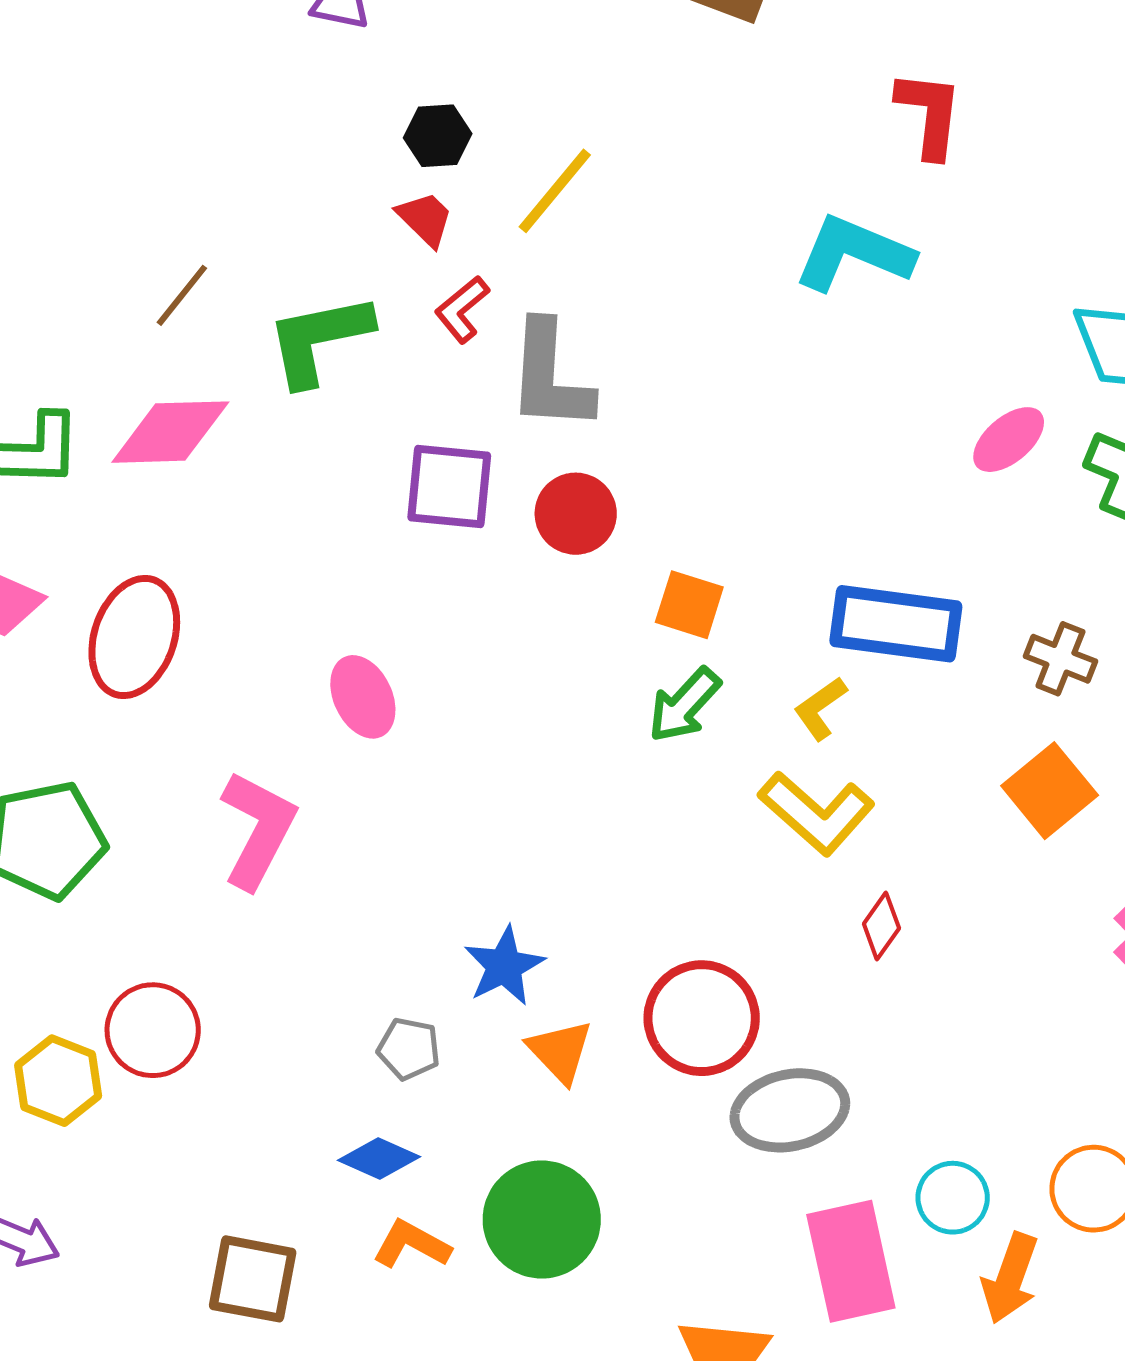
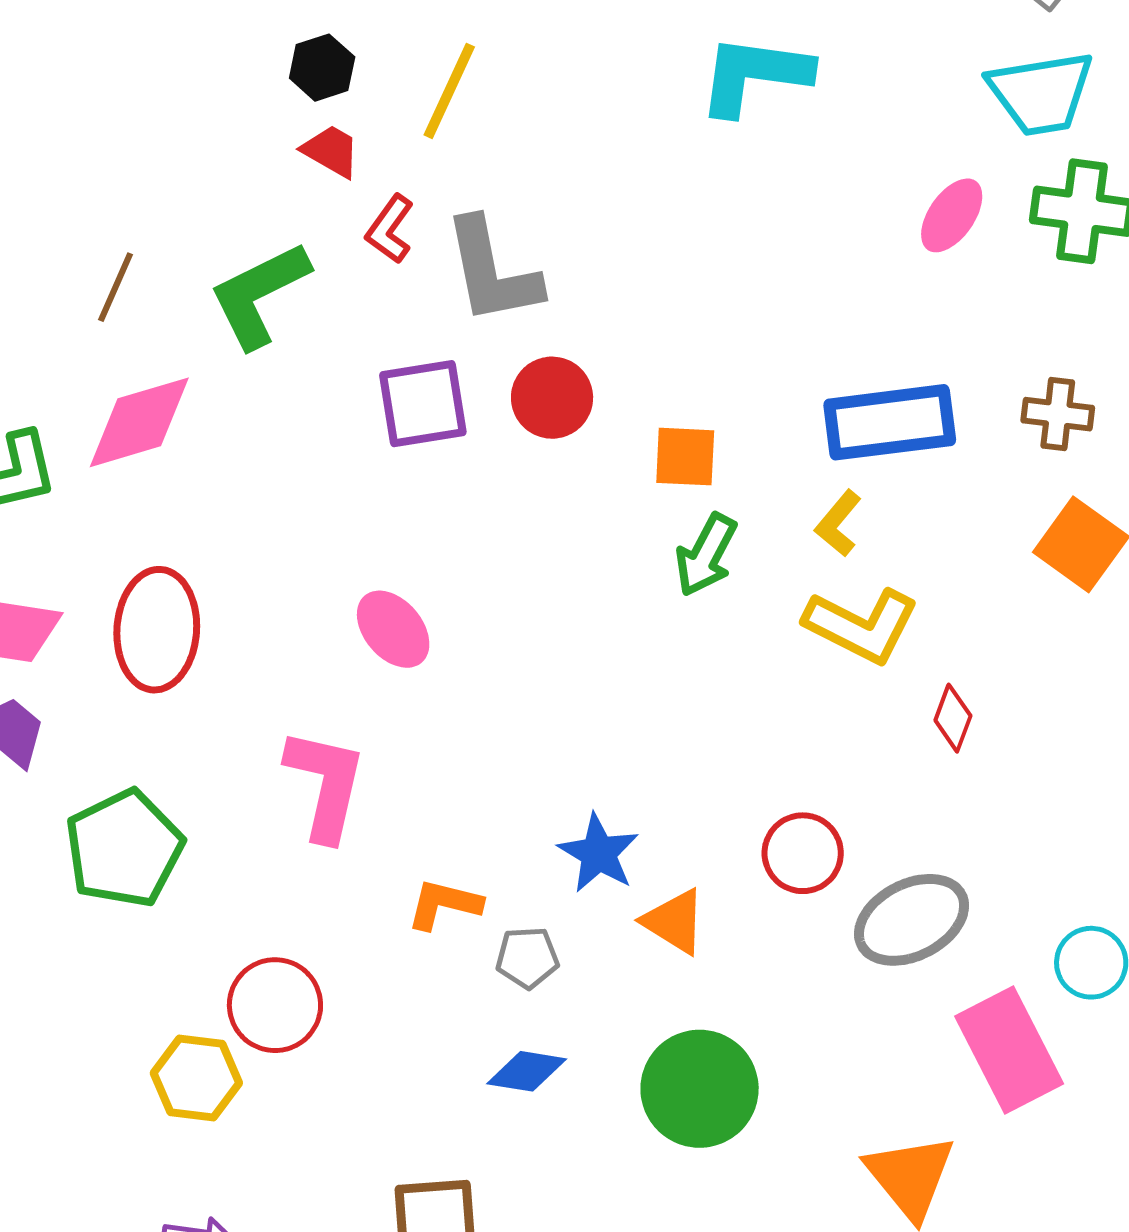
red circle: (702, 1018) -> (803, 853), size x0.7
orange L-shape: (412, 1244) -> (444, 904), moved

